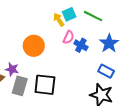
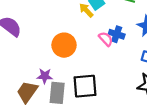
pink semicircle: (68, 37) -> (106, 39), moved, turned -56

